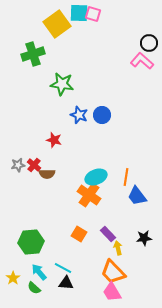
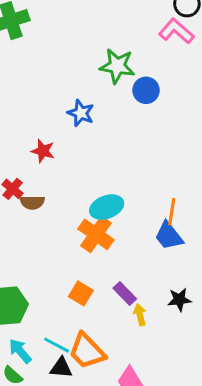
green star: (62, 84) -> (117, 66), moved
blue circle: (102, 115) -> (146, 90), moved
orange line: (126, 177) -> (172, 212), moved
orange trapezoid: (113, 272) -> (87, 351), moved

